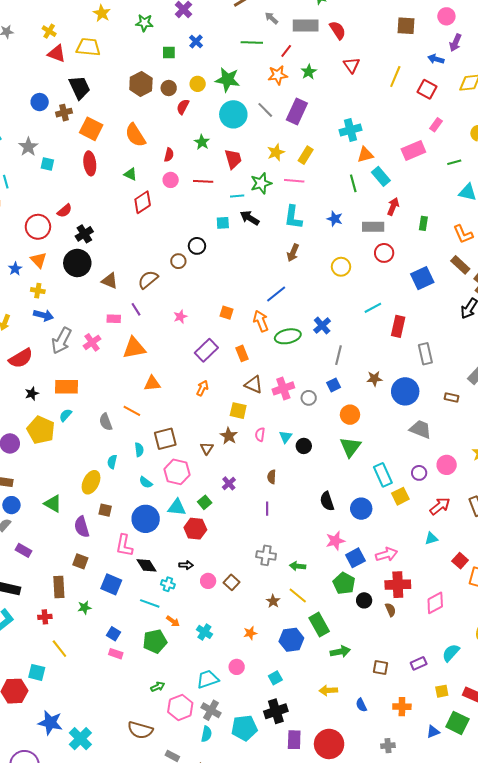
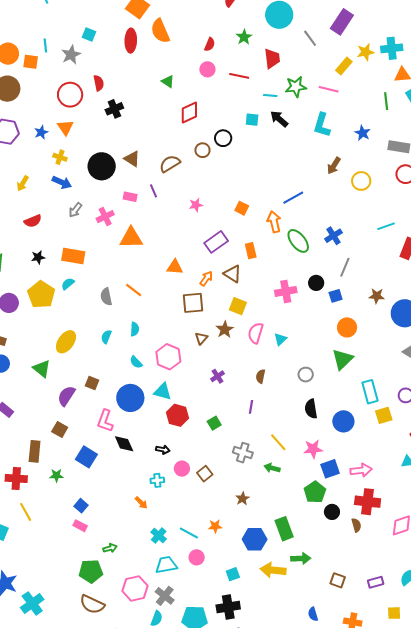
gray line: (265, 110) -> (310, 38), moved
orange semicircle: (135, 135) -> (160, 31), moved
gray star: (28, 147) -> (71, 55), moved
yellow star: (276, 152) -> (365, 52), moved
green triangle: (130, 174) -> (168, 81), moved
red diamond: (143, 202) -> (189, 113), moved
red semicircle: (65, 211) -> (99, 83), turned -70
brown arrow: (293, 253) -> (334, 166), moved
black circle: (77, 263) -> (102, 166), moved
green ellipse: (288, 336) -> (298, 241), turned 55
gray arrow: (61, 341) -> (75, 210), size x0.6
orange triangle: (134, 348) -> (131, 238), moved
red semicircle: (21, 358) -> (33, 221), size x0.7
orange triangle: (152, 383) -> (175, 267), moved
brown triangle: (254, 385) -> (232, 274), moved
gray circle: (309, 398) -> (306, 375), moved
pink semicircle: (260, 435) -> (256, 333), size x1.5
brown square: (165, 439) -> (193, 303), moved
black circle: (304, 446) -> (316, 283), moved
yellow ellipse: (91, 482) -> (66, 342), moved
green square: (205, 502) -> (214, 423), moved
purple semicircle: (82, 527) -> (66, 396), turned 40
cyan cross: (168, 584) -> (157, 480), moved, turned -32
yellow line: (298, 595) -> (278, 442), moved
cyan line: (150, 603) -> (189, 533), moved
red cross: (45, 617) -> (16, 478), size x1.5
cyan cross: (204, 632) -> (159, 536), moved
green pentagon: (155, 641) -> (91, 571), moved
green arrow: (158, 687) -> (110, 548), moved
yellow arrow: (328, 690) -> (273, 570), moved, size x1.4

